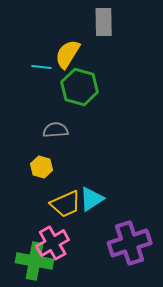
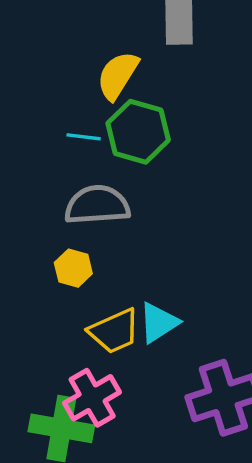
cyan line: (42, 67) -> (84, 137), moved
gray semicircle: (56, 130) -> (97, 205), size x1.5

